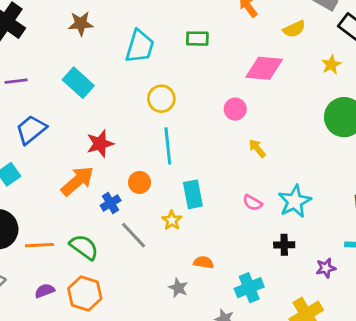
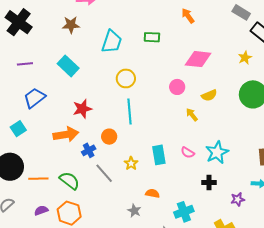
yellow semicircle: (294, 29) -> (209, 95), moved
orange arrow: (77, 181) -> (66, 134), turned 30
cyan rectangle: (193, 194) -> (159, 155), moved

